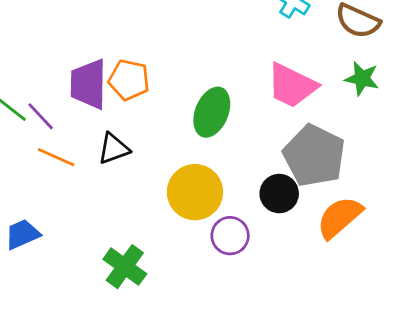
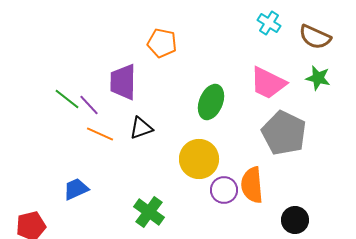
orange pentagon: (129, 80) -> (162, 43), moved
black circle: (279, 194) -> (295, 220), moved
orange semicircle: (340, 217) -> (252, 185), moved, turned -54

